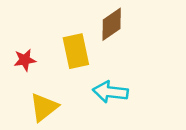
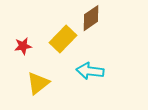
yellow rectangle: (76, 51) -> (63, 39), turned 56

